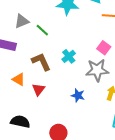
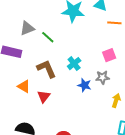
pink square: (104, 48) -> (109, 55), turned 32
gray star: (97, 70) -> (102, 77), size x0.6
blue star: (78, 95) -> (84, 85), moved

